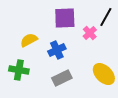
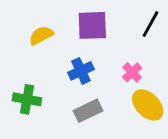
pink cross: (90, 33) -> (132, 72), moved
yellow semicircle: (29, 40) -> (41, 35), moved

